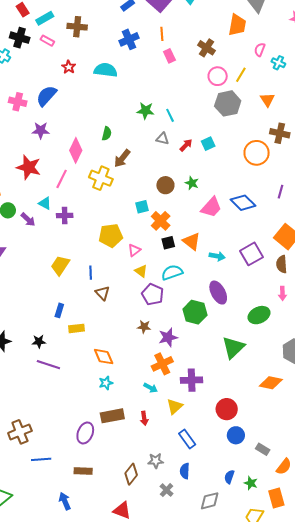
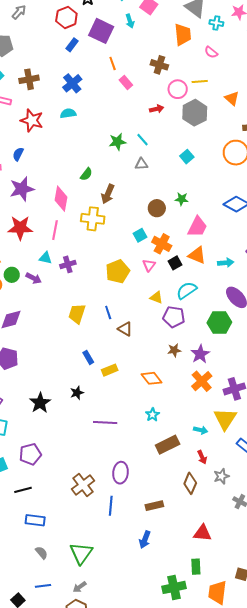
blue cross: (129, 39) -> (72, 83), moved
pink semicircle: (260, 50) -> (211, 52), turned -56
cyan cross: (278, 63) -> (216, 23), moved
red star: (69, 67) -> (32, 120), size x1.6
cyan semicircle: (106, 70) -> (68, 113), size x0.7
yellow line: (241, 75) -> (200, 81), turned 70
blue semicircle: (46, 96) -> (18, 154), size x0.6
purple star: (41, 130) -> (22, 189), size x1.4
green semicircle: (107, 134) -> (86, 174), turned 40
red arrow: (186, 145) -> (157, 109), moved, turned 48
pink trapezoid: (211, 207) -> (197, 227), moved
pink triangle: (134, 250) -> (149, 265), moved
blue rectangle: (59, 310) -> (88, 357), turned -32
orange diamond: (104, 357) -> (152, 378), moved
purple line: (48, 365) -> (105, 423), moved
cyan arrow: (151, 388) -> (201, 430), moved
yellow triangle: (175, 406) -> (225, 419), size x1.4
red arrow: (144, 418) -> (202, 457), moved
purple ellipse: (85, 433) -> (121, 473), moved
blue line: (41, 459) -> (111, 506), turned -66
brown diamond: (131, 474) -> (190, 483), moved
blue arrow: (65, 501) -> (145, 540), turned -120

